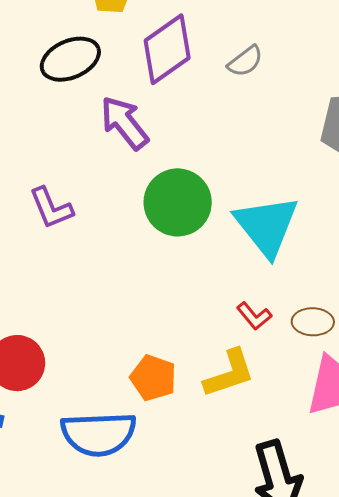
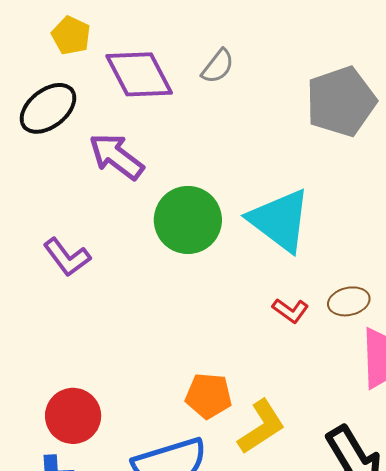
purple diamond: (167, 49) -> (139, 74), turned -68
yellow L-shape: (229, 374) -> (261, 427), moved

